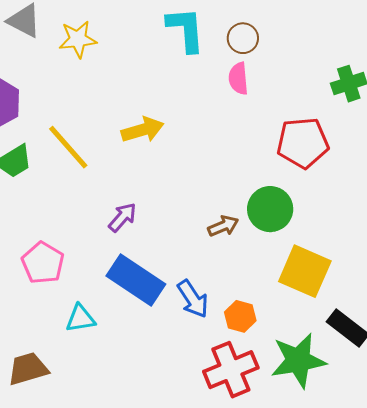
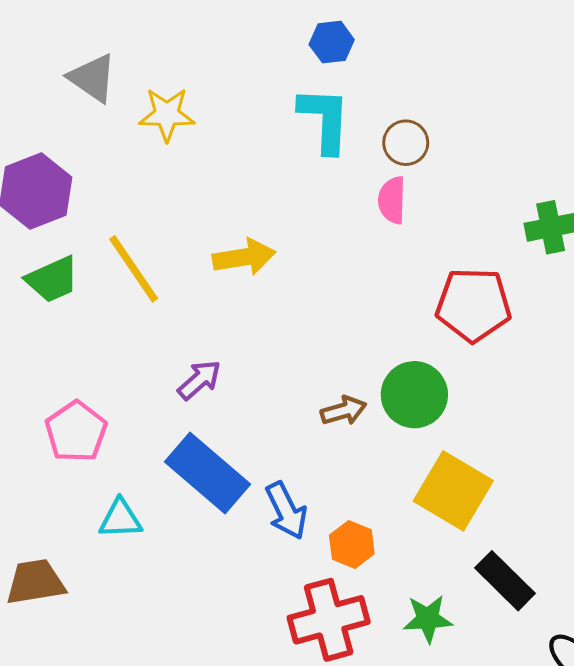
green star: (298, 360) -> (428, 619), size x0.6

